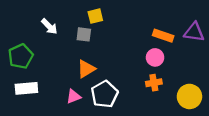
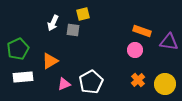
white arrow: (49, 26) -> (53, 23), moved, turned 70
purple triangle: (194, 32) -> (169, 42), moved
orange triangle: (86, 69) -> (50, 61), moved
orange cross: (154, 83) -> (138, 80), moved, turned -32

